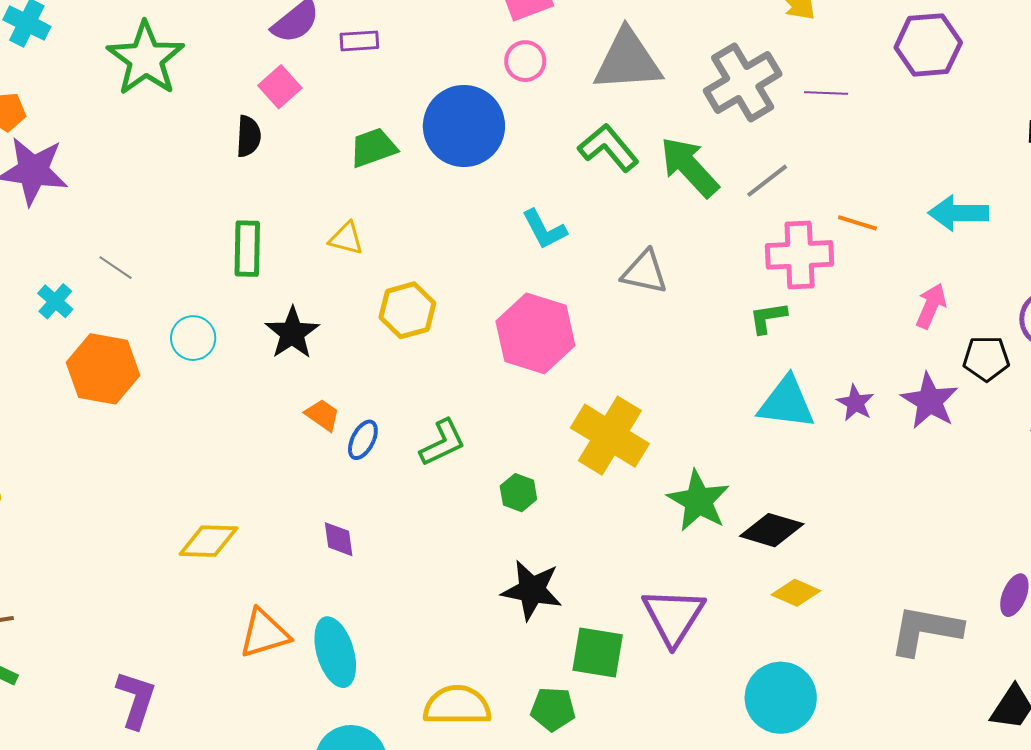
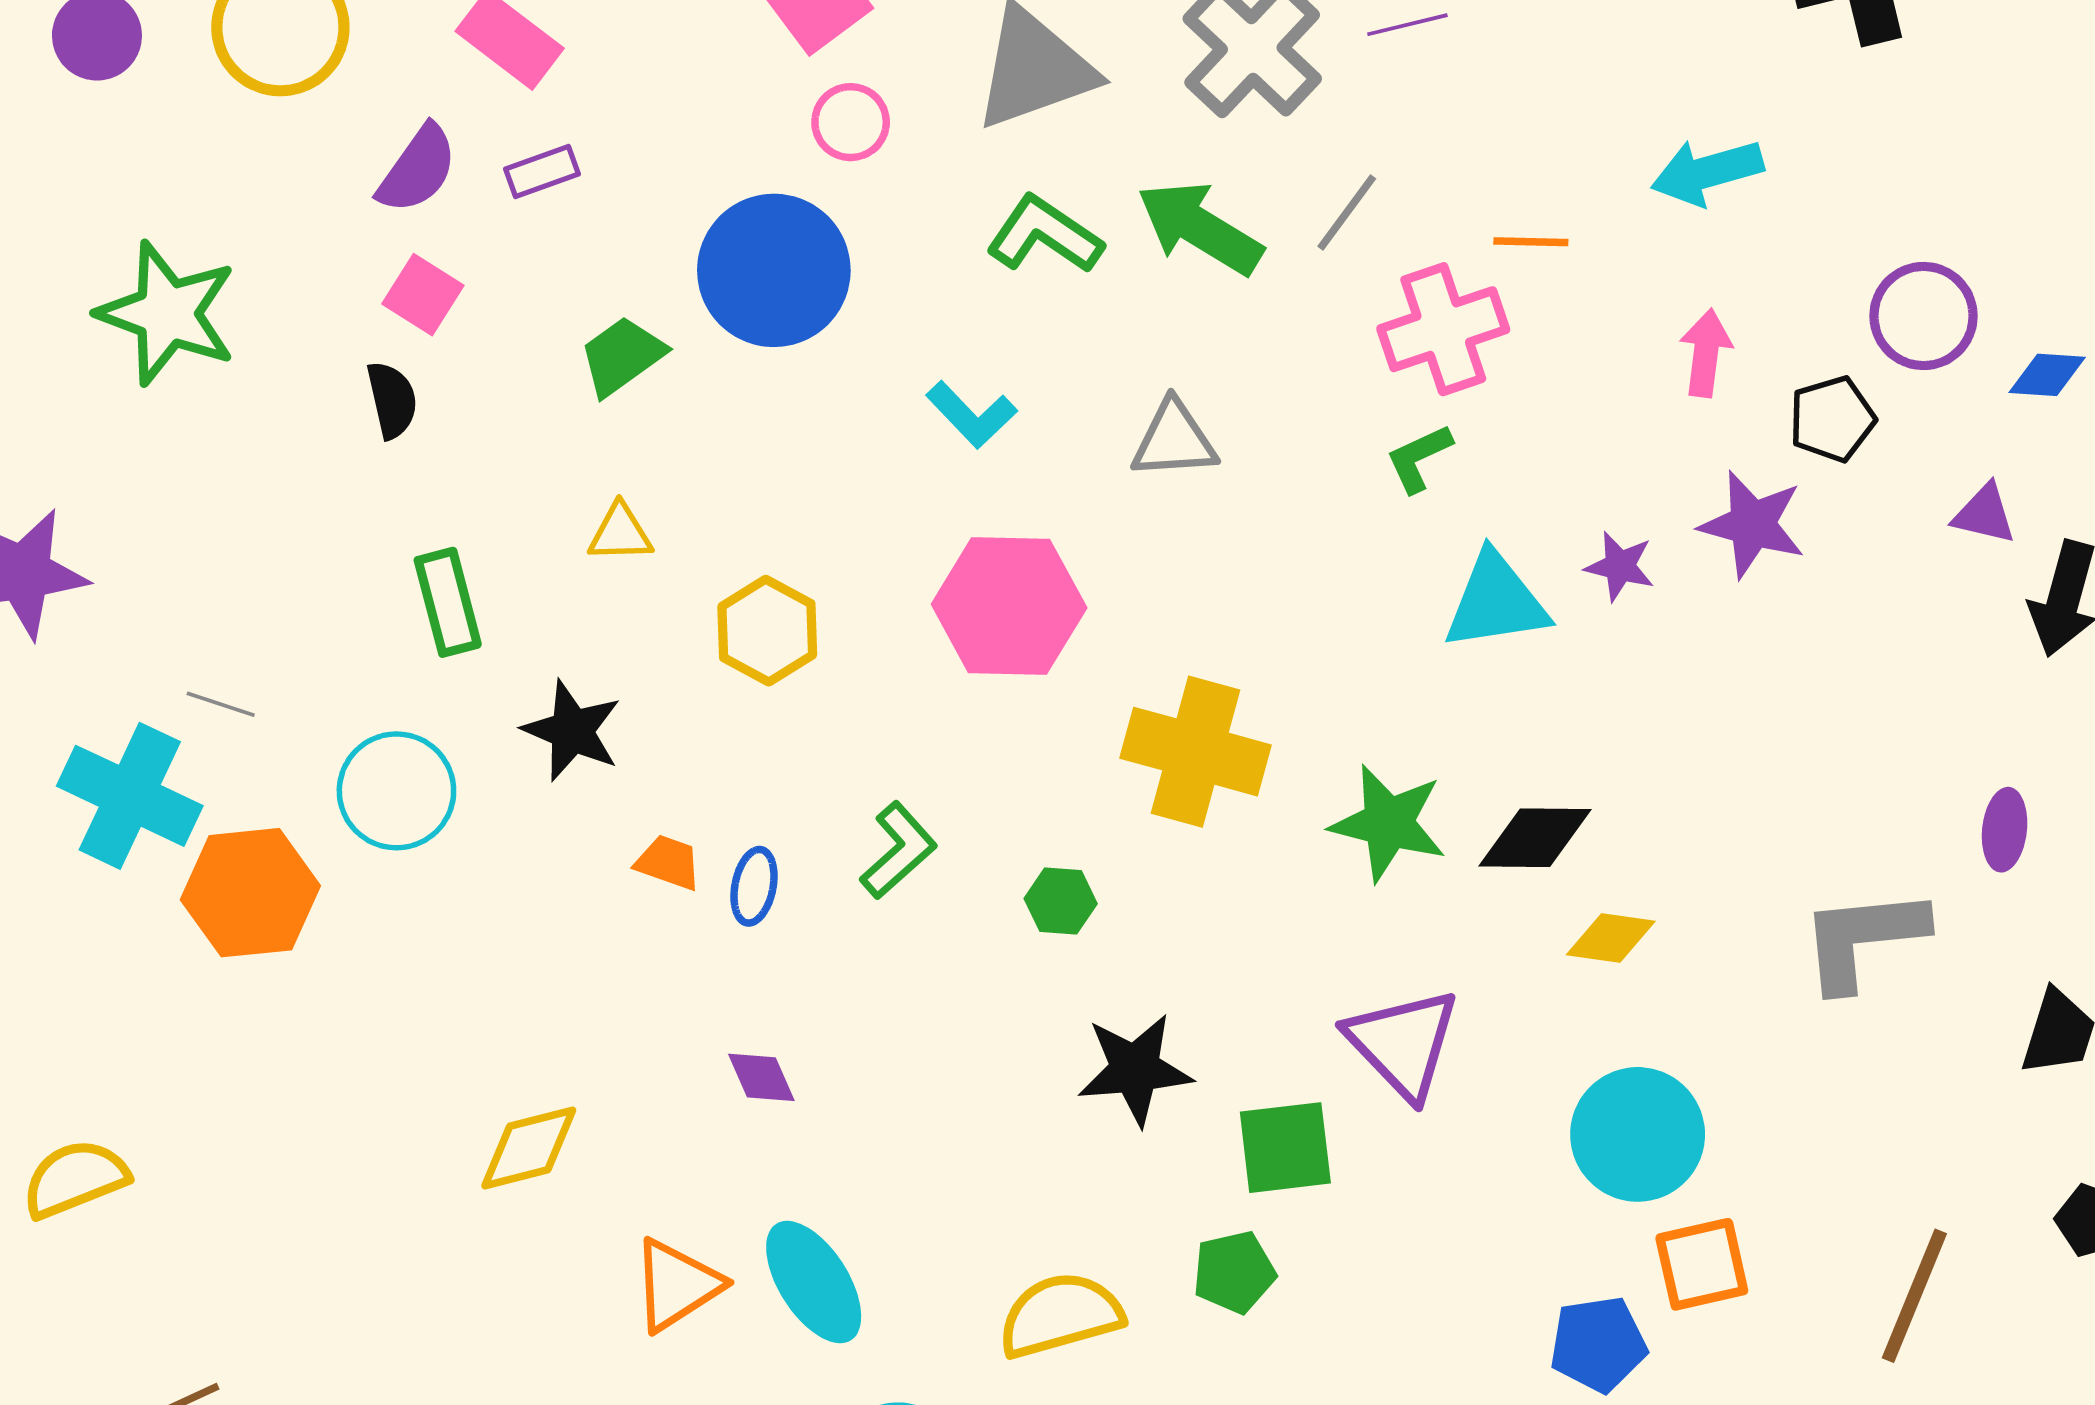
cyan cross: (55, 301) -> (130, 796), size x2.0
cyan circle: (193, 338) -> (396, 791), size x1.4

